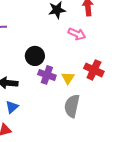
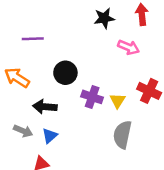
black circle: (35, 56) -> (65, 73), moved

